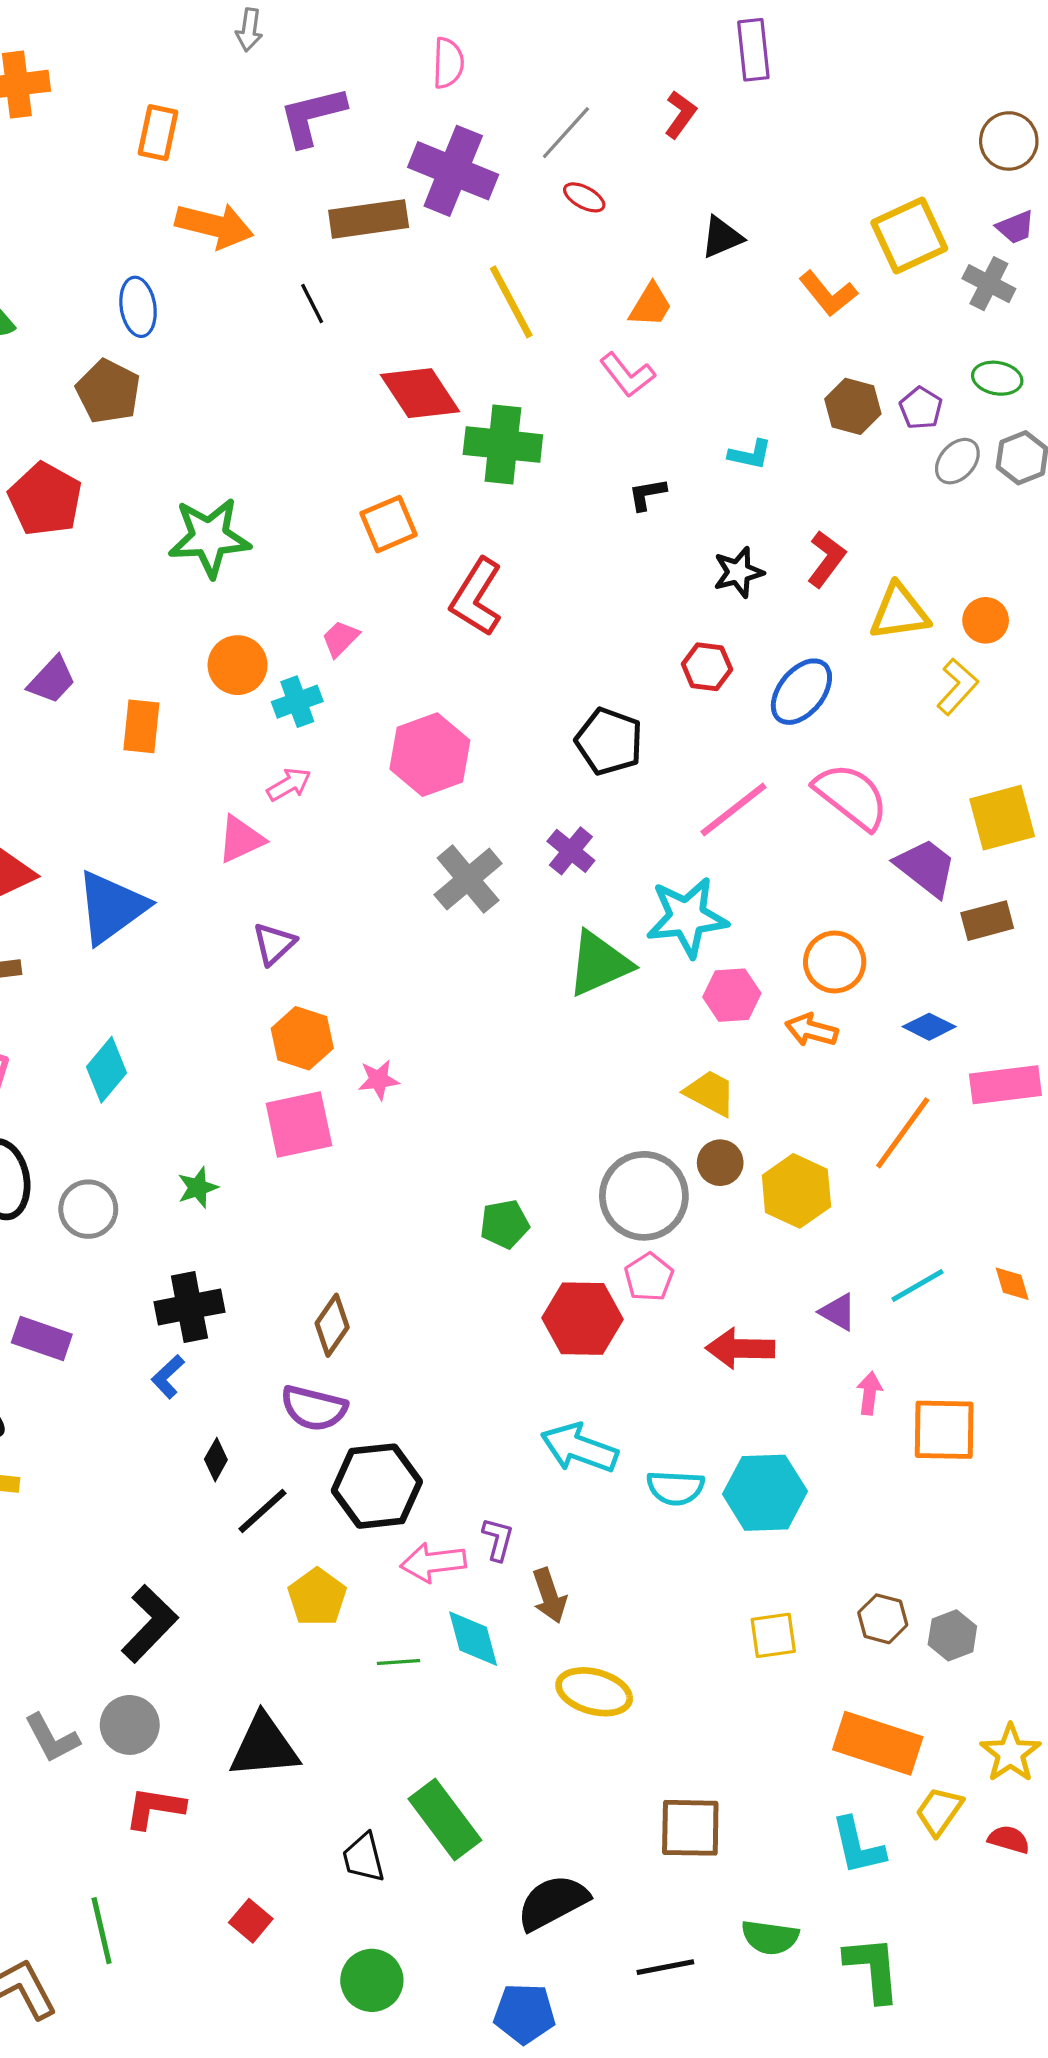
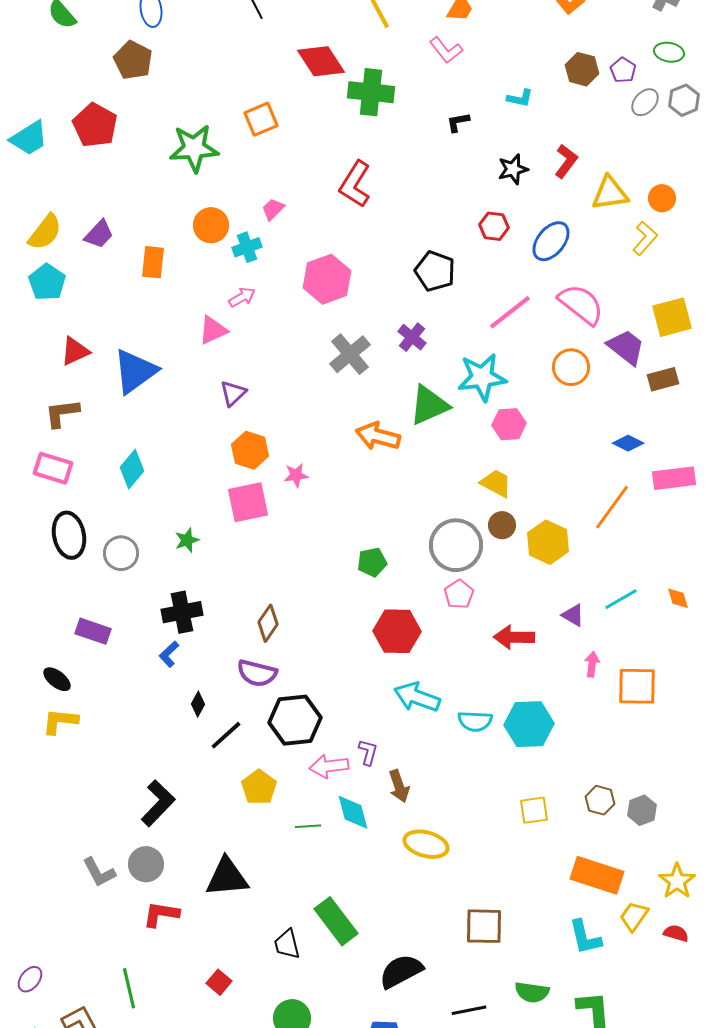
orange square: (388, 524) -> (261, 119), moved
orange circle: (835, 962) -> (571, 367), moved
orange arrow: (811, 1030) -> (378, 436), moved, size x1.4
red hexagon: (583, 1319) -> (397, 631), moved

